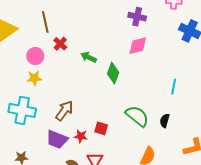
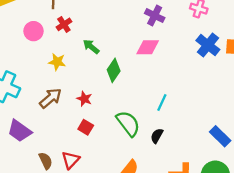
yellow star: (34, 78) -> (57, 62), moved
cyan line: (174, 87) -> (162, 103), moved
red star: (81, 136) -> (84, 99), moved
purple trapezoid: (57, 139) -> (20, 131), moved

